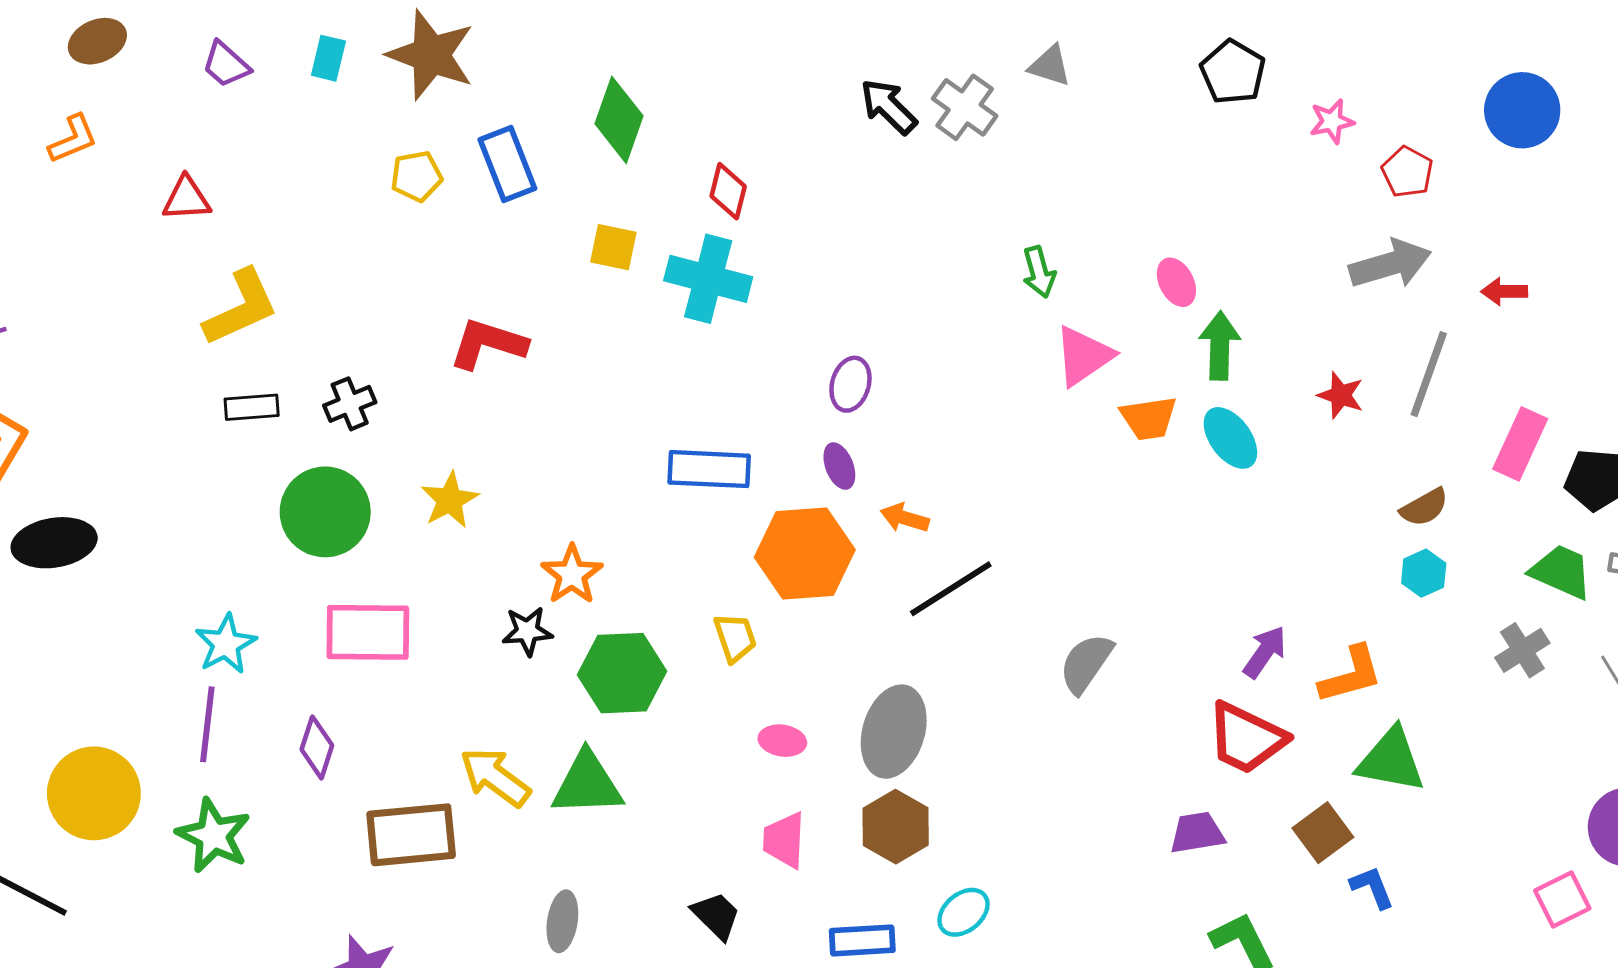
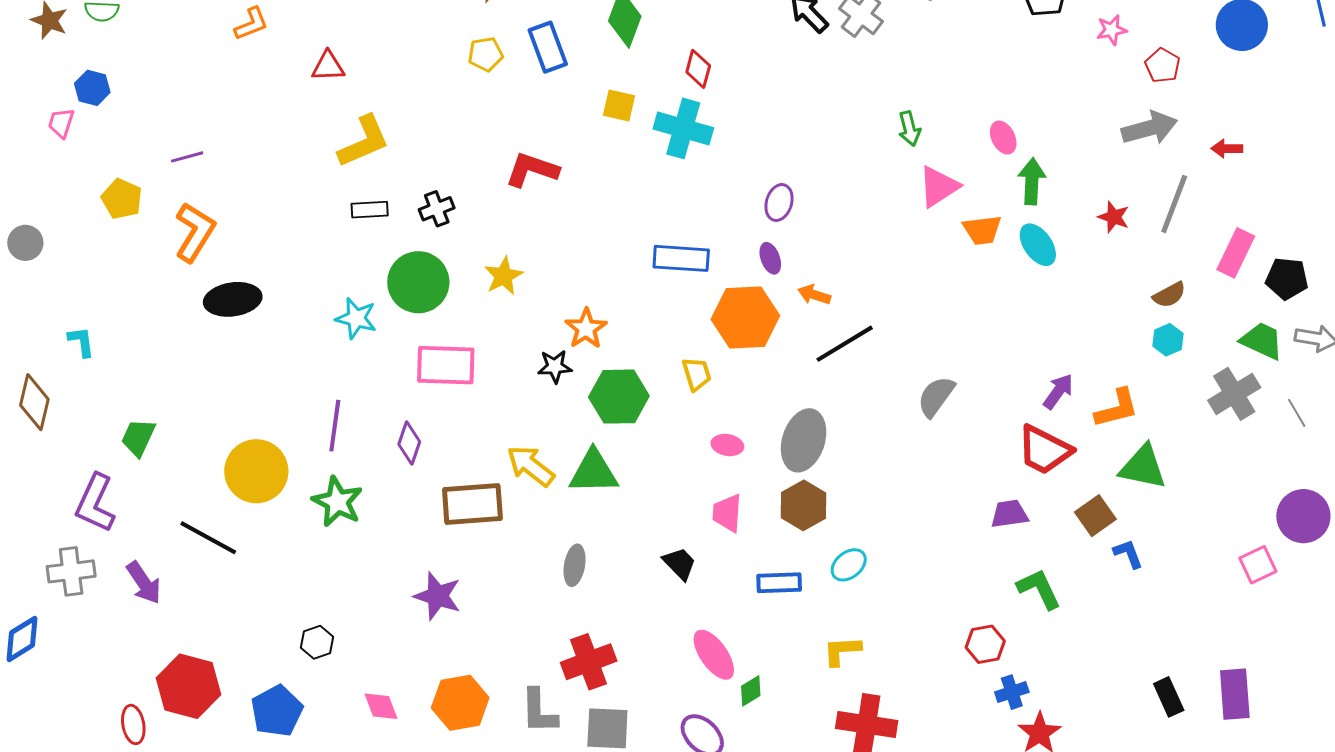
cyan star: (226, 644) -> (356, 318), moved, turned -30
gray cross: (1522, 650) -> (1234, 394), size x1.4

